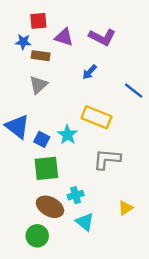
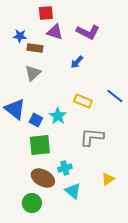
red square: (38, 21) -> (46, 13), moved
blue line: (134, 91) -> (115, 96), moved
yellow rectangle: (96, 117) -> (83, 101), size x0.7

